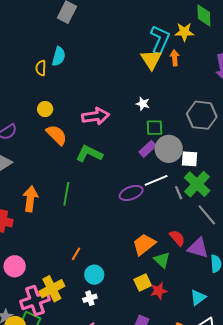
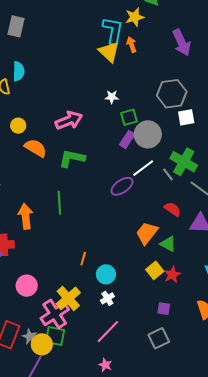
white square: (190, 159) -> (186, 117), moved
red semicircle: (177, 238) -> (173, 209), moved

